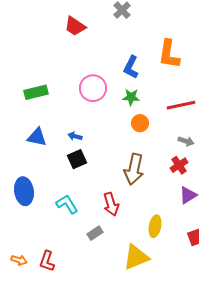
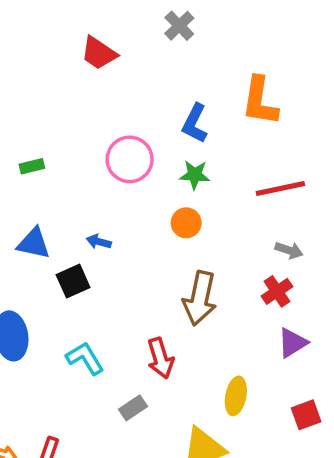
green rectangle: (36, 92) -> (32, 166), size x0.6
orange circle: (140, 123) -> (186, 223), moved
black square: (77, 159) -> (73, 281), moved

